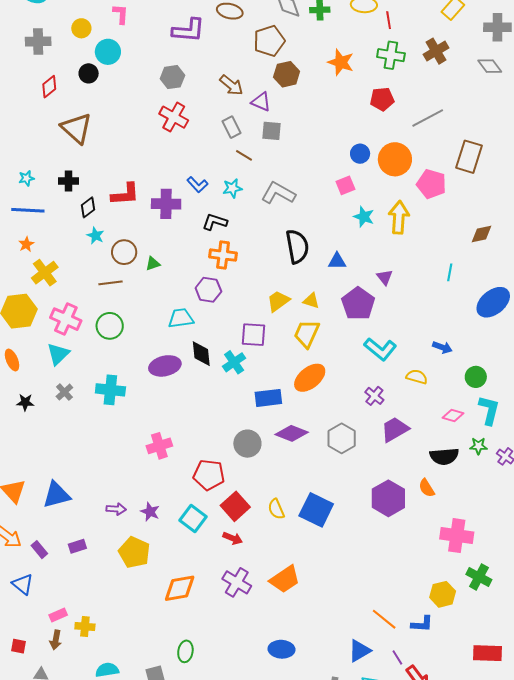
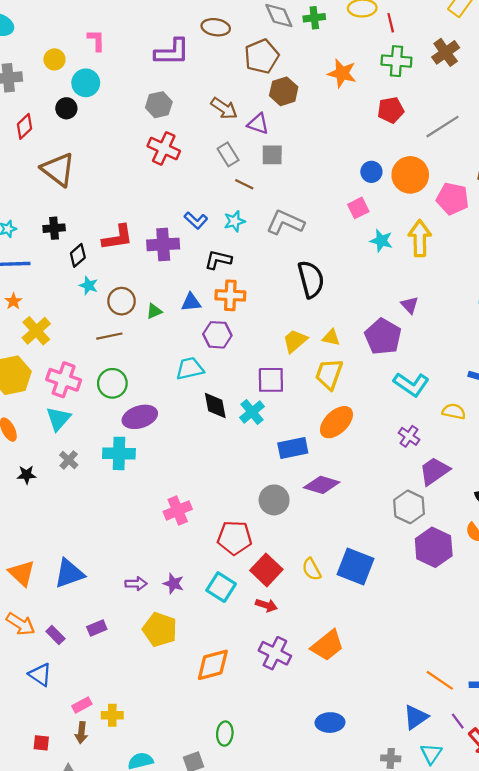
blue triangle: (337, 261) -> (191, 302), moved
purple ellipse: (165, 366) -> (140, 417), moved
gray hexagon: (342, 438) -> (409, 507), moved

